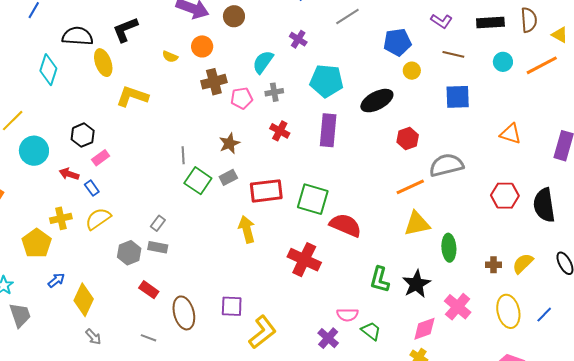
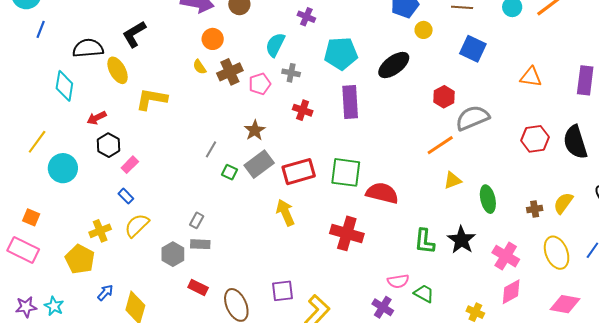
yellow semicircle: (170, 57) -> (199, 67), moved, turned 42
gray cross: (274, 92) -> (291, 73), turned 30
blue square: (458, 97) -> (473, 49), turned 36
red hexagon: (408, 138) -> (444, 97), moved
gray line: (183, 155) -> (211, 149), turned 42
red arrow: (69, 174) -> (97, 118), moved, turned -36
gray rectangle: (228, 177) -> (259, 164), size x1.6
green square: (198, 181) -> (230, 172), size x0.6
yellow triangle: (417, 224) -> (453, 180), size x0.7
pink diamond: (424, 329) -> (511, 292), moved

